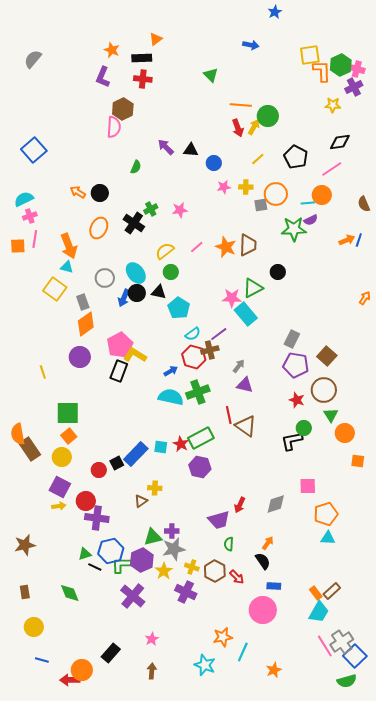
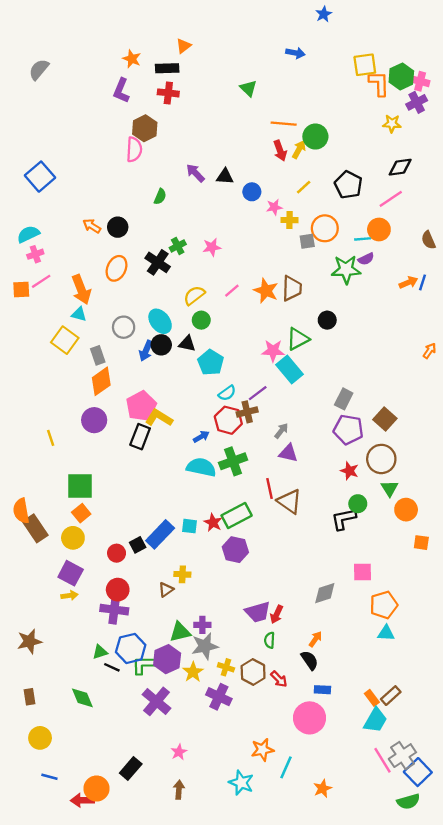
pink star: (224, 187) -> (274, 207), moved
pink line: (35, 239) -> (41, 281), turned 48
red circle: (86, 501) -> (118, 590), moved
red arrow: (240, 505) -> (277, 614), moved

